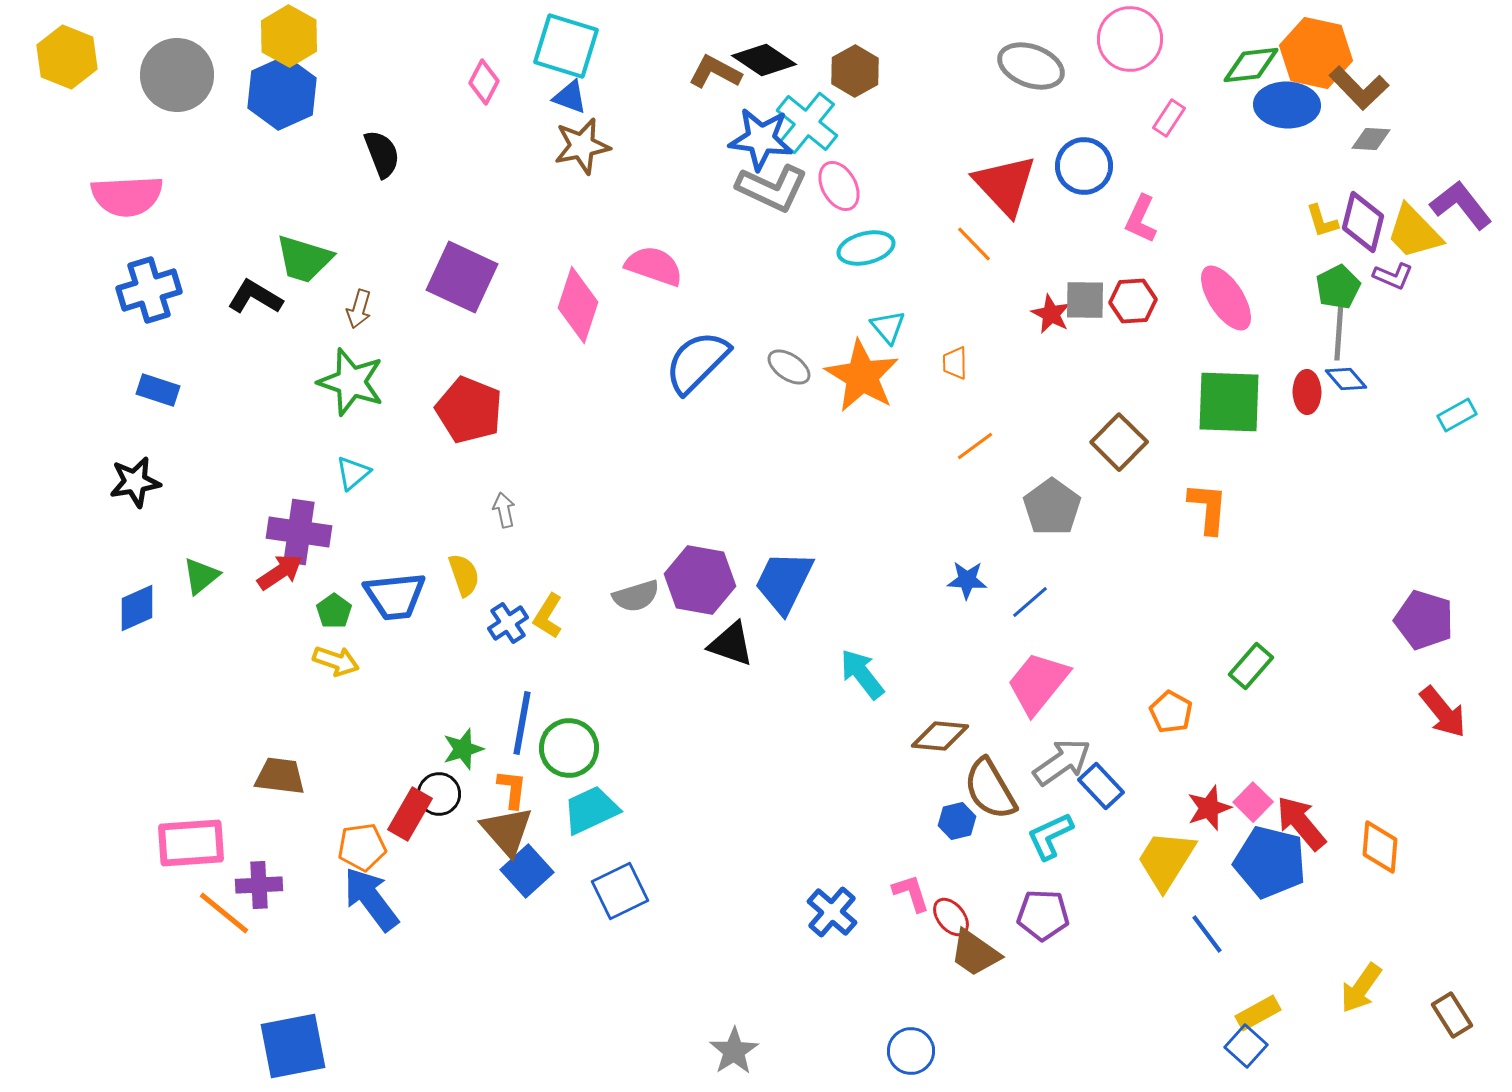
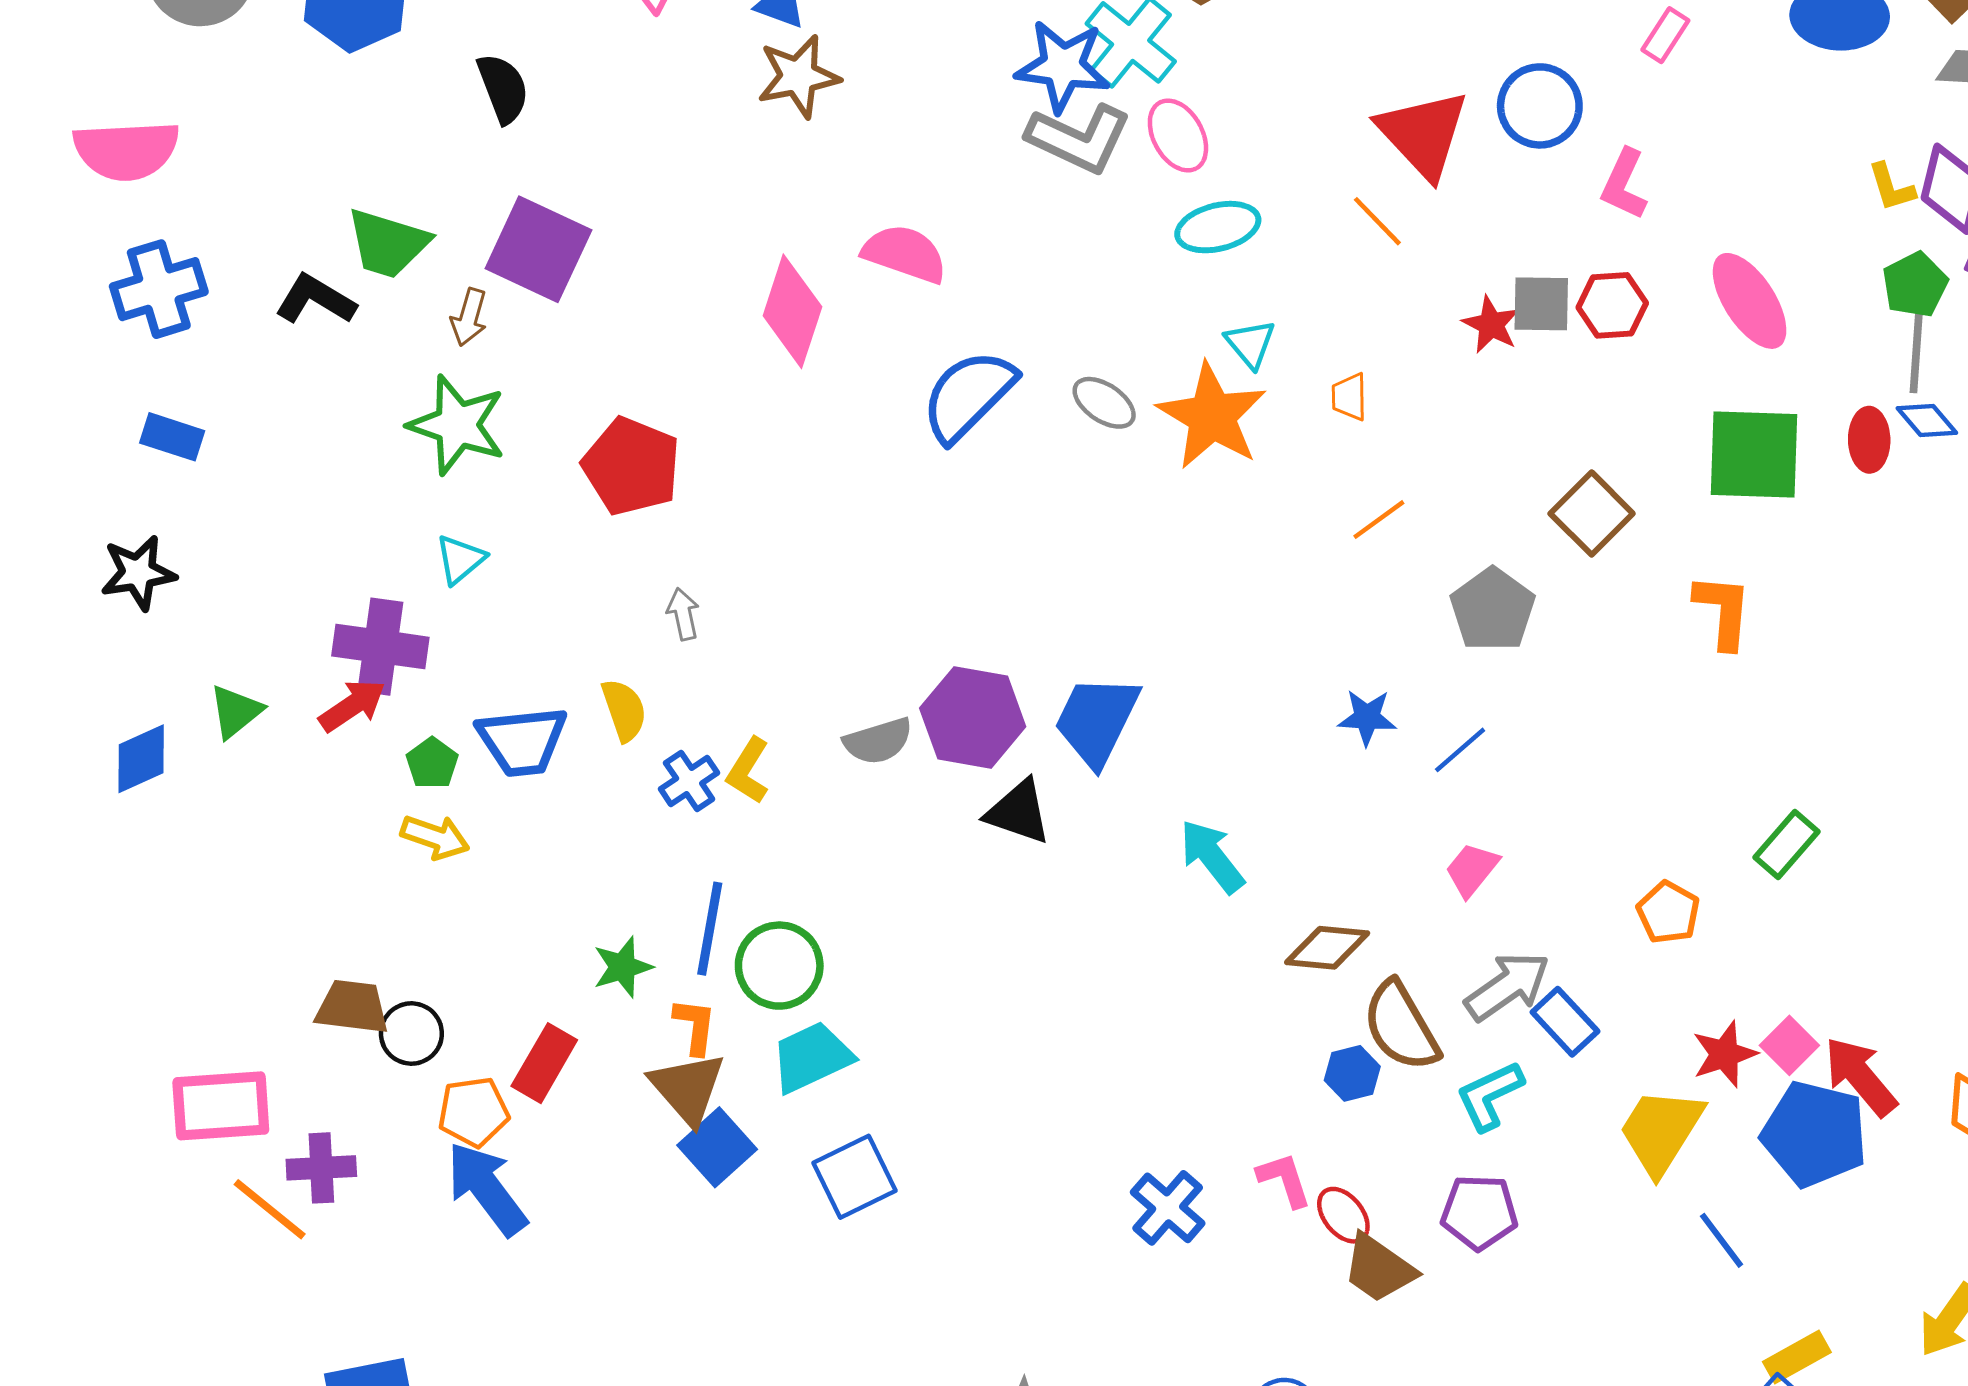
purple square: (462, 277) -> (538, 249), moved
pink trapezoid: (1038, 683) -> (1472, 870), size x0.6
black circle: (439, 794) -> (411, 1034), moved

